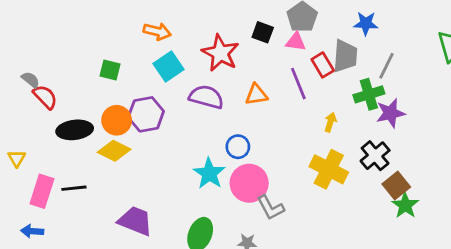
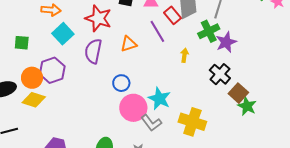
purple semicircle: (206, 97) -> (93, 51), turned -85
yellow cross: (329, 169) -> (192, 122), moved
cyan star: (209, 173) -> (159, 99), moved

